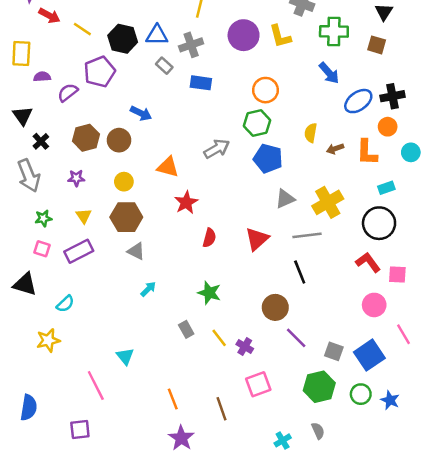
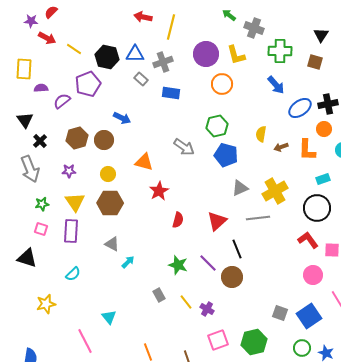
orange circle: (266, 90) -> (222, 84), moved
gray arrow: (217, 149) -> (184, 147), turned 65
yellow triangle: (84, 216) -> (75, 202), size x1.5
purple rectangle: (79, 251) -> (71, 231), turned -60
gray triangle: (136, 251) -> (112, 244), moved
black line: (300, 272) -> (237, 249), moved
cyan semicircle: (65, 304) -> (73, 274), moved
purple line: (296, 338) -> (208, 263), moved
green hexagon: (319, 387) -> (254, 342), moved

